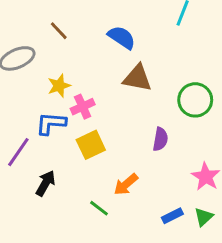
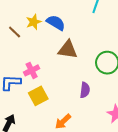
brown line: (59, 31) -> (15, 32), moved
yellow star: (59, 86) -> (34, 22), moved

